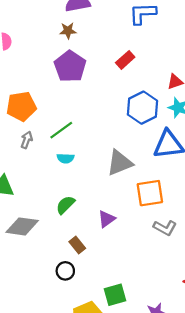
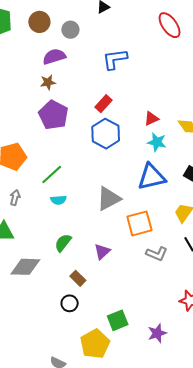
blue hexagon: (142, 108) -> (106, 134), moved
gray arrow: (27, 140) -> (15, 198), moved

